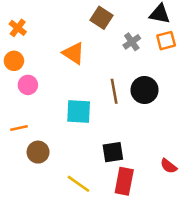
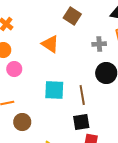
gray cross: (132, 42) -> (99, 44), moved, turned 32
brown line: (114, 91) -> (82, 95), moved

